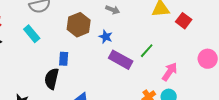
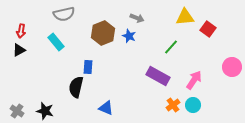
blue star: (106, 37) -> (129, 36), moved
green line: (147, 51) -> (171, 47), moved
purple rectangle: (121, 60) -> (158, 76), moved

